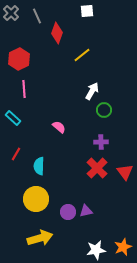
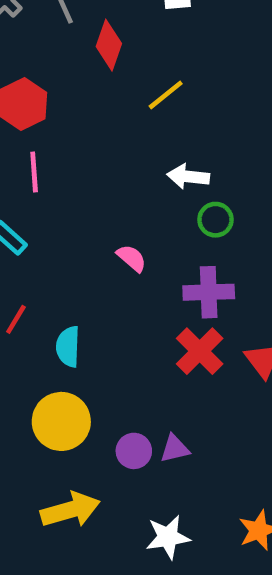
white arrow: (92, 91) -> (188, 177), turned -114
pink semicircle: (59, 127) -> (132, 258), moved
purple cross: (101, 142) -> (209, 292), size x1.5
white star: (96, 250) -> (168, 537), moved

